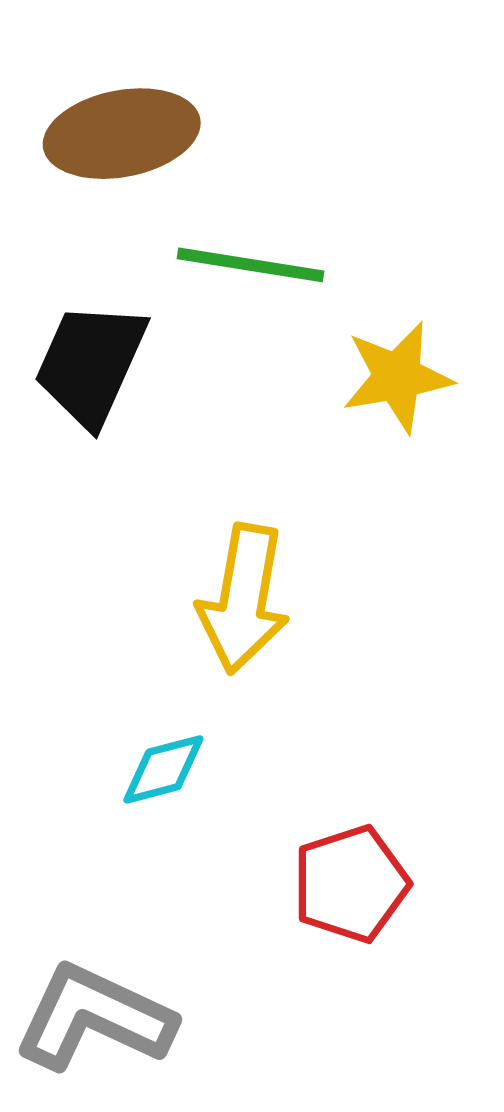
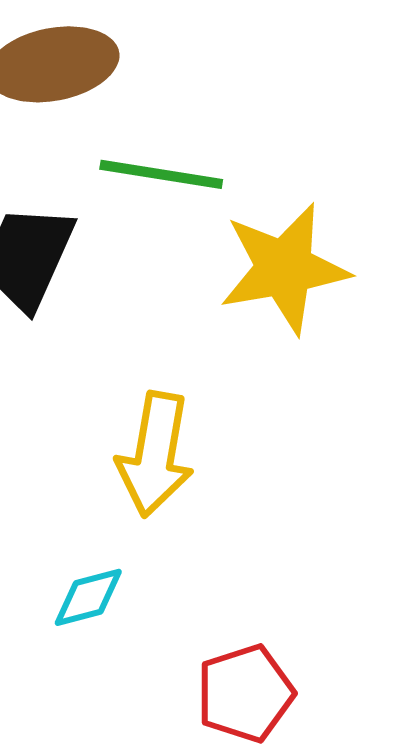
yellow star: (397, 377) -> (284, 268), size x1.4

